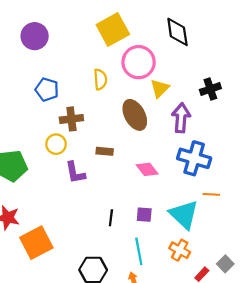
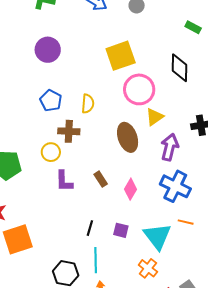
yellow semicircle: (100, 79) -> (88, 104), moved
brown rectangle: (105, 151) -> (101, 179), moved, turned 42
pink diamond: (147, 169) -> (131, 189), turned 60
cyan line: (139, 251) -> (96, 260), moved

